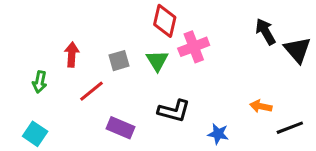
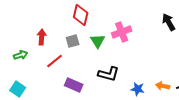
red diamond: (165, 21) -> (81, 15), moved
green arrow: (40, 82) -> (21, 55), turned -120
orange arrow: (261, 106) -> (163, 86), moved

